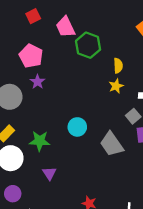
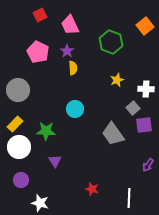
green hexagon: (88, 45) -> (111, 42), moved
yellow semicircle: (118, 66) -> (73, 68), moved
purple star: (37, 82) -> (67, 51), moved
cyan circle: (77, 127) -> (75, 109), moved

